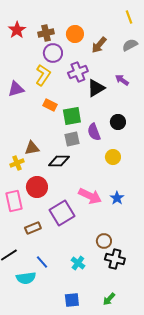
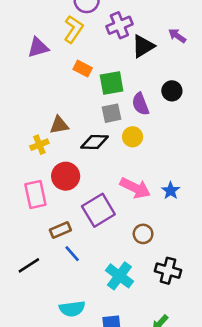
yellow circle: (113, 157) -> (133, 137), moved
brown circle: (104, 241) -> (143, 234), moved
blue line: (42, 262) -> (72, 254), moved
cyan cross: (78, 263) -> (119, 276), size x1.5
cyan semicircle: (26, 278) -> (72, 309), moved

